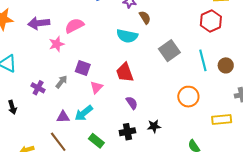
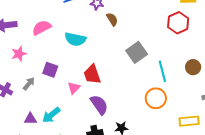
cyan semicircle: (127, 36) -> (75, 39), moved
pink star: (57, 44) -> (19, 54), moved
cyan line: (203, 60) -> (162, 71), moved
pink triangle: (96, 87) -> (74, 88), moved
purple semicircle: (132, 103) -> (99, 105), size x1.5

